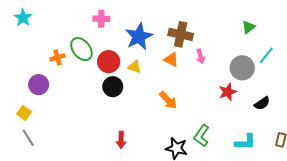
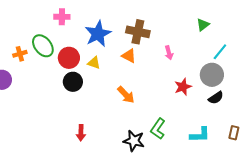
pink arrow: (200, 56) -> (169, 53), moved
gray circle: (242, 68) -> (212, 75), moved

